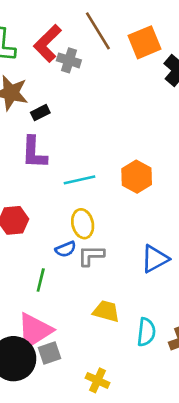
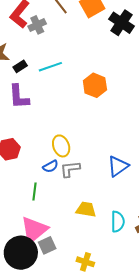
gray cross: (69, 60) -> (37, 25), turned -36
orange hexagon: (137, 177) -> (95, 85), moved
cyan line: (80, 180) -> (50, 67), moved

